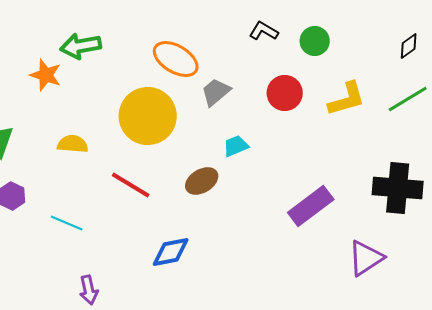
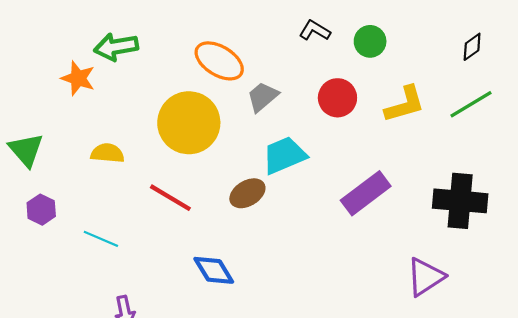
cyan trapezoid: (236, 146) -> (284, 155), size x1.6
purple rectangle: (311, 206) -> (366, 193), moved
blue diamond: (171, 252) -> (214, 270), turned 69

